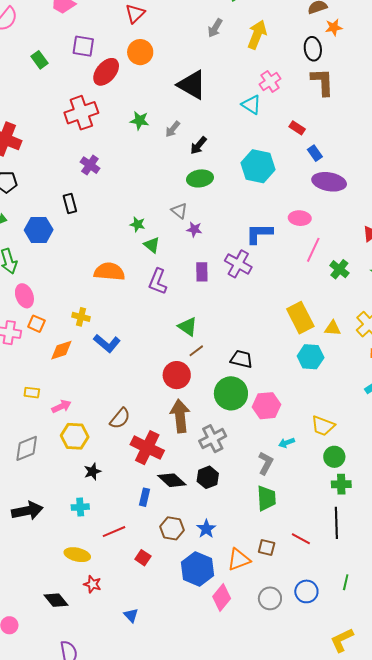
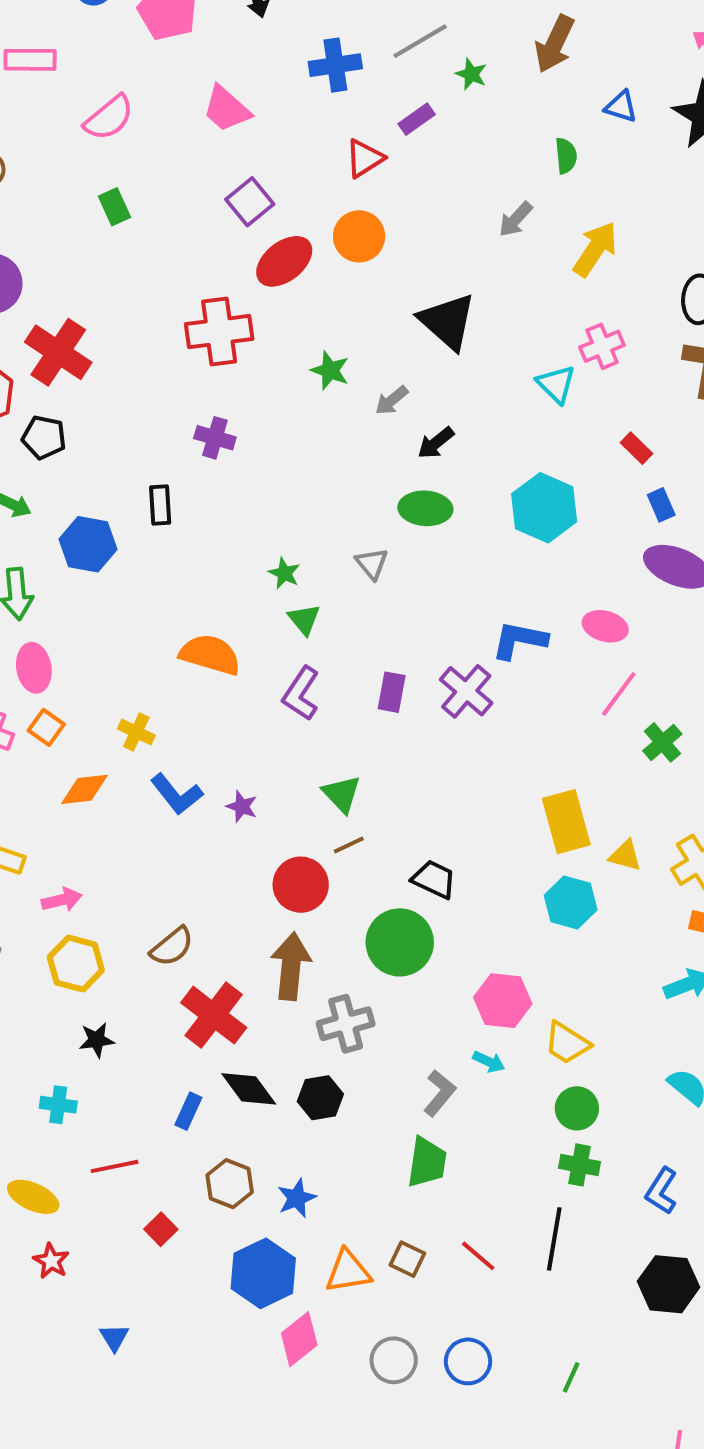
purple square: (83, 46) -> (250, 202), turned 30
green rectangle: (39, 60) -> (114, 207), moved
purple cross: (90, 165) -> (215, 438), turned -30
purple star: (194, 229) -> (242, 807), moved
pink hexagon: (266, 406) -> (503, 1001), moved
cyan arrow: (287, 443) -> (489, 1062), turned -147
green line: (346, 582) -> (571, 1377), moved

